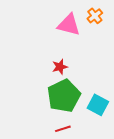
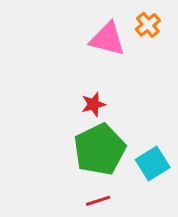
cyan square: (98, 105) -> (153, 163), turned 30

